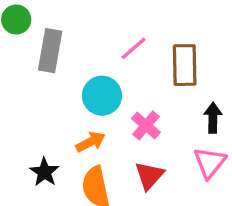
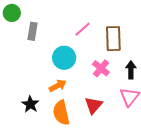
gray rectangle: (50, 51) -> (33, 31), size x0.7
pink cross: (146, 125) -> (101, 68), moved

